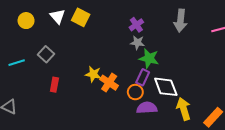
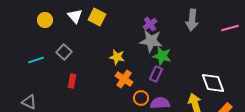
gray star: (137, 43) -> (151, 41), size x1.6
yellow star: (93, 74) -> (117, 57), moved
white diamond: (166, 87) -> (213, 83), moved
orange circle: (135, 92) -> (141, 98), moved

